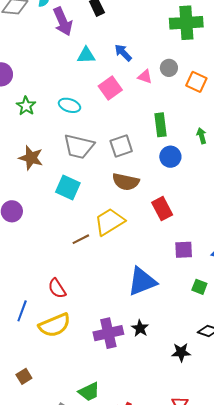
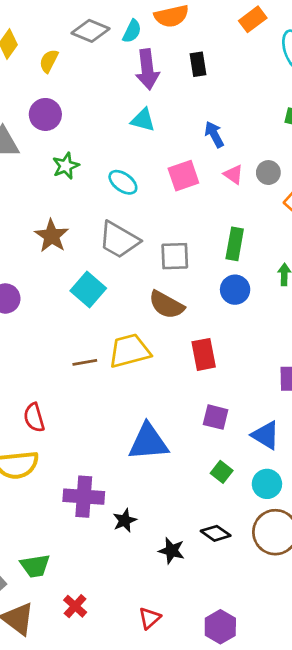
cyan triangle: (86, 55) -> (143, 120), moved
black star: (140, 328) -> (125, 520), moved

